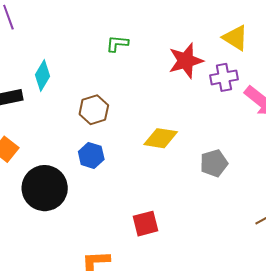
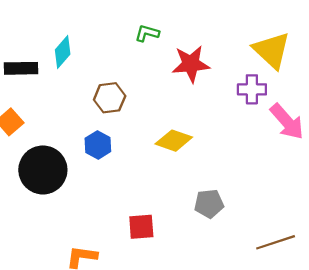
yellow triangle: (235, 38) -> (272, 50), size x1.4
red star: (186, 61) -> (191, 64), moved
gray pentagon: (214, 163) -> (209, 204), moved

